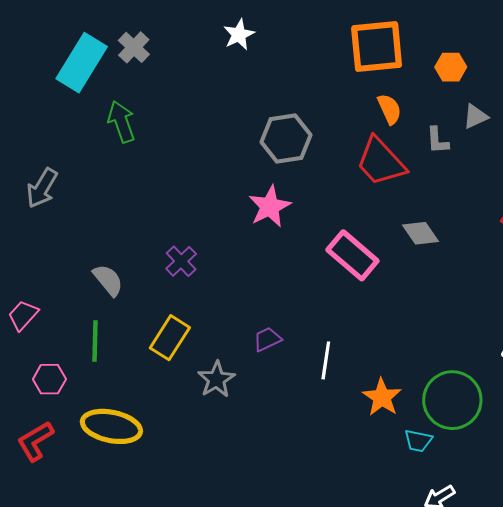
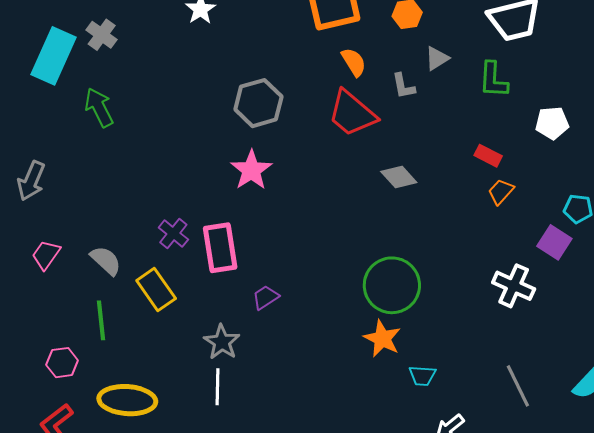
pink rectangle: (352, 255) -> (220, 248), moved, turned 48
pink trapezoid: (23, 315) -> (46, 255), moved
yellow rectangle: (170, 338) -> (156, 290), moved, turned -60
white line: (326, 360) -> (217, 387), moved
green circle: (452, 400) -> (392, 285), moved

